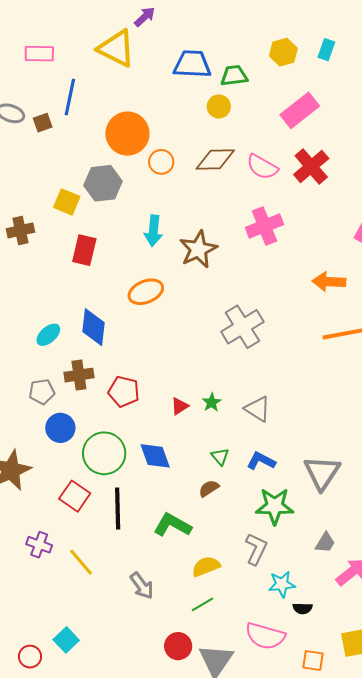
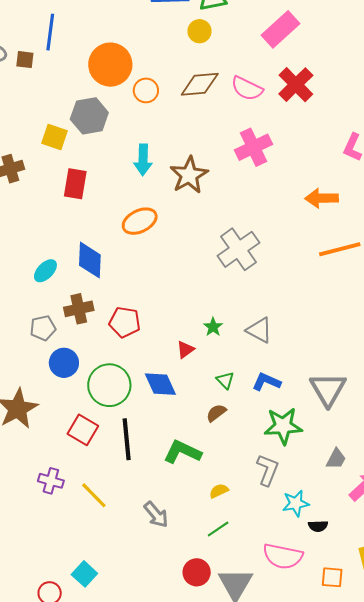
brown square: (43, 123) -> (25, 60), turned 30
red triangle: (180, 406) -> (185, 350), moved
yellow semicircle: (206, 566) -> (219, 491), size x0.7

